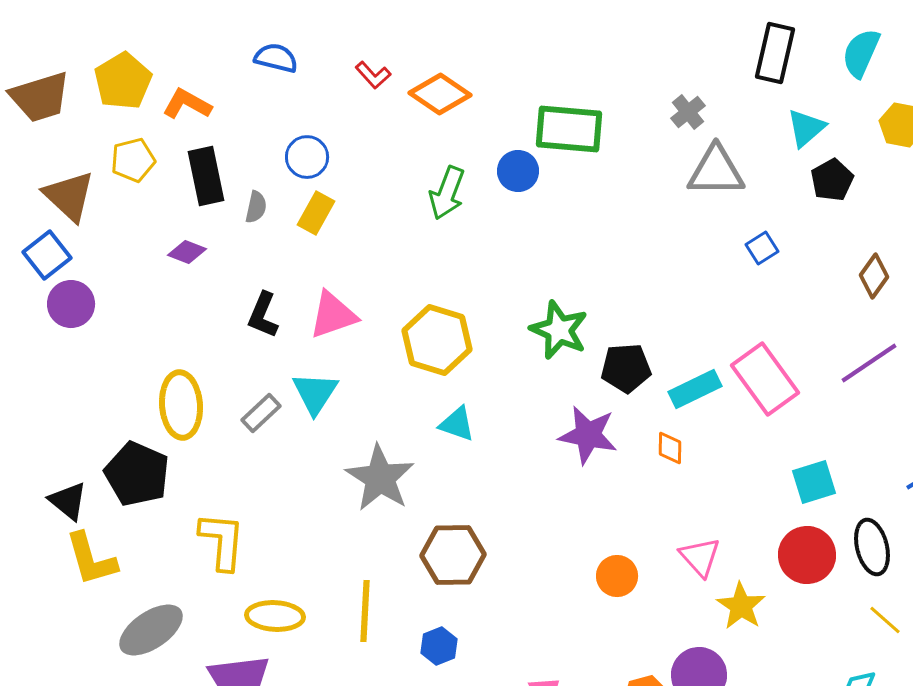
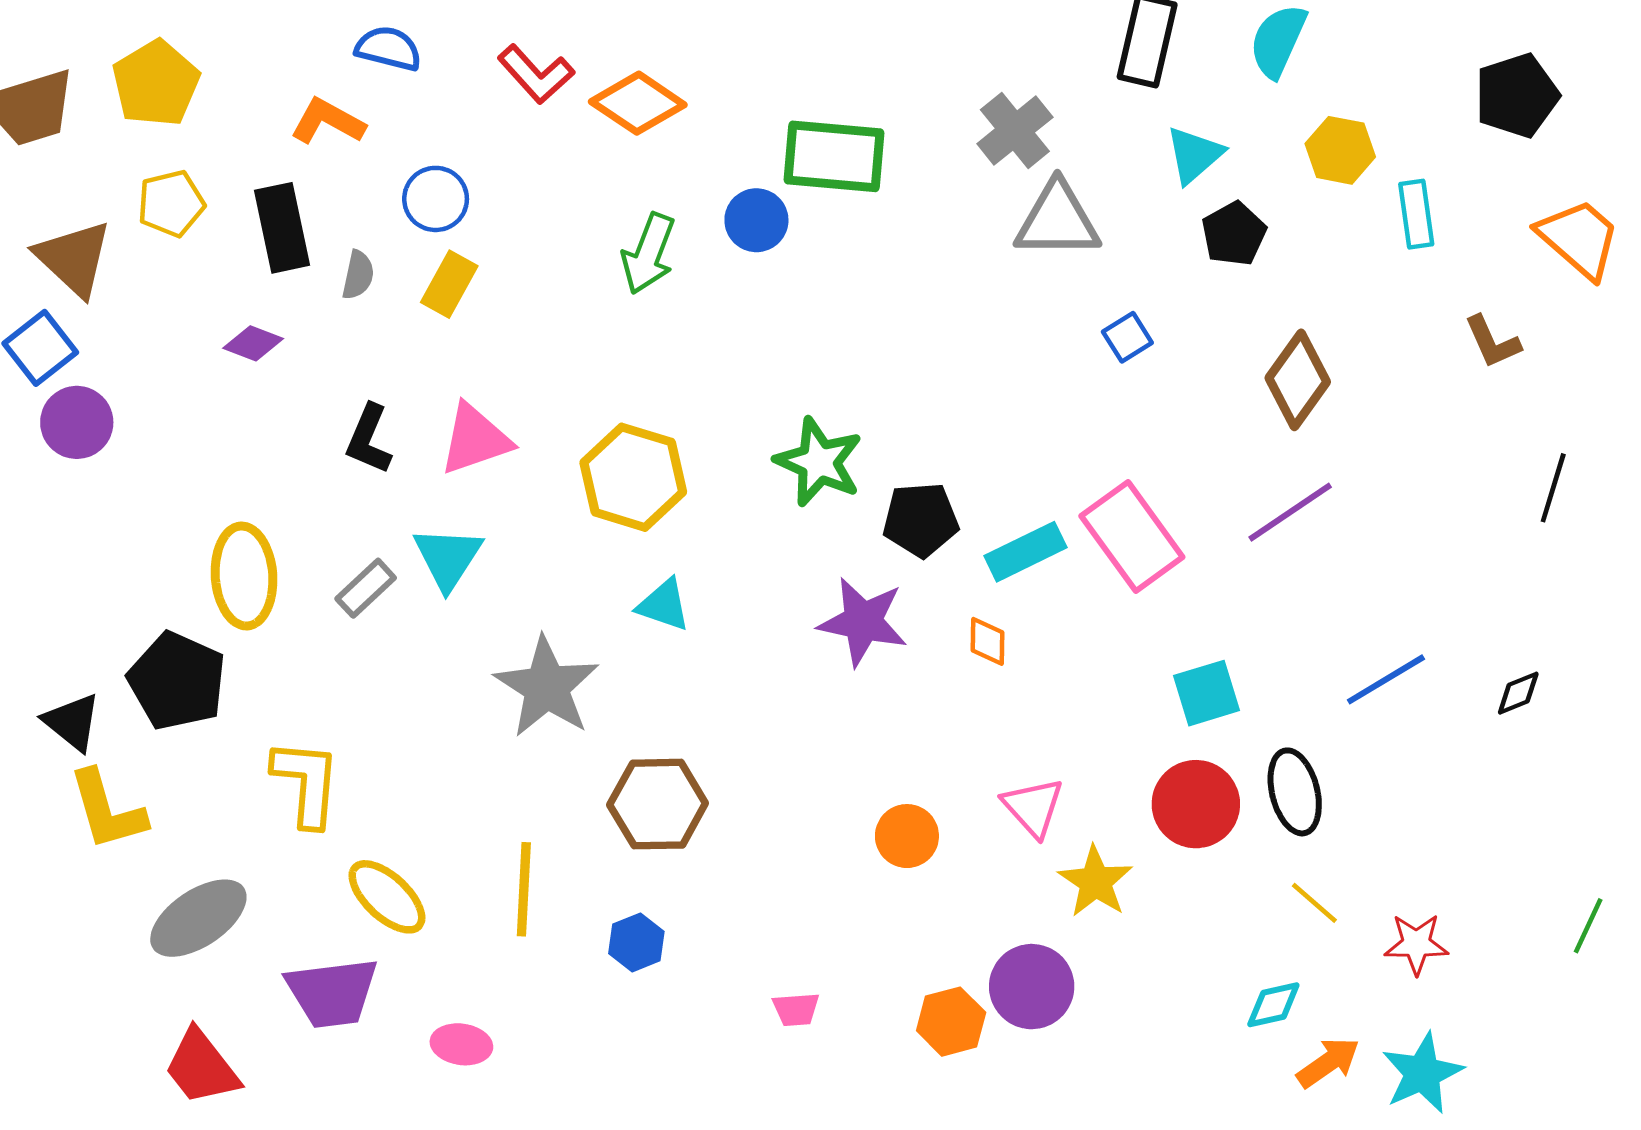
red L-shape: (373, 75) -> (536, 74), size x1.4
orange L-shape: (187, 104) -> (328, 121), moved
gray cross: (688, 112) -> (1015, 131), size x1.4
brown diamond: (874, 276) -> (1298, 380), size x1.4
yellow ellipse: (275, 616) -> (387, 897), turned 40

